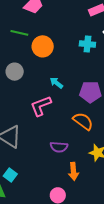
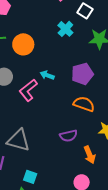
cyan cross: (87, 44) -> (65, 29), turned -35
pink L-shape: (41, 106) -> (28, 90), moved

